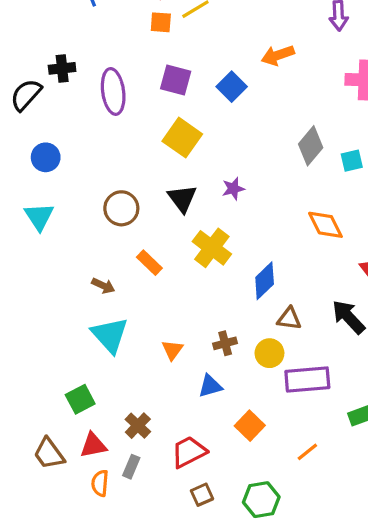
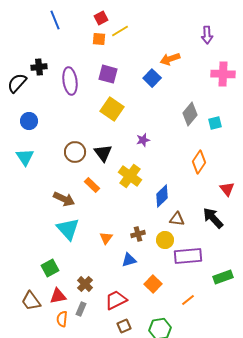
blue square: (232, 87) -> (152, 78), moved
black triangle: (182, 198) -> (103, 153), moved
orange diamond: (325, 225) -> (199, 162), turned 60
brown arrow: (103, 286) -> (64, 199), size x1.5

